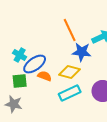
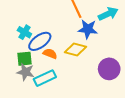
cyan rectangle: (70, 93) -> (45, 78), moved
gray star: (14, 104) -> (26, 72), moved

